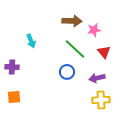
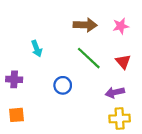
pink star: (94, 30) -> (121, 26), moved
blue circle: (67, 72) -> (63, 85), moved

